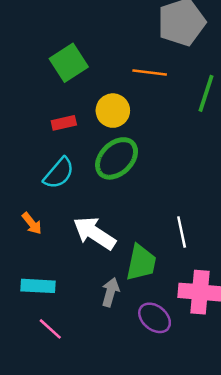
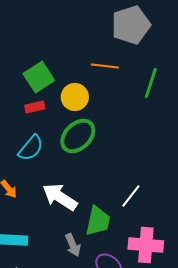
green square: (69, 63) -> (39, 77), moved
white line: (182, 232) -> (131, 196), turned 50
gray arrow: (110, 292) -> (73, 245), turned 140

